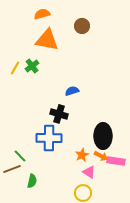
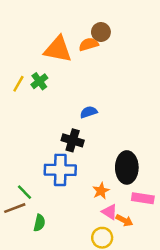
orange semicircle: (42, 14) -> (89, 44), moved
orange arrow: (101, 156) -> (124, 220), moved

